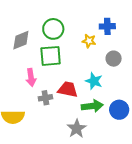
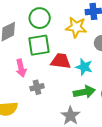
yellow star: (89, 41) -> (76, 27), size x1.5
red trapezoid: (68, 89) -> (61, 61), moved

